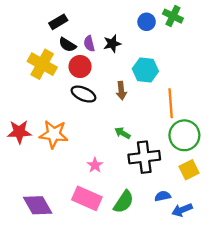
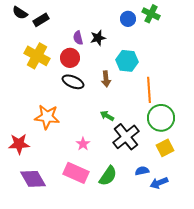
black rectangle: (58, 22) -> (41, 20), moved
black semicircle: (67, 45) -> (20, 13), moved
red star: (19, 132) -> (19, 144), moved
black cross: (144, 157) -> (126, 137), turned -32

